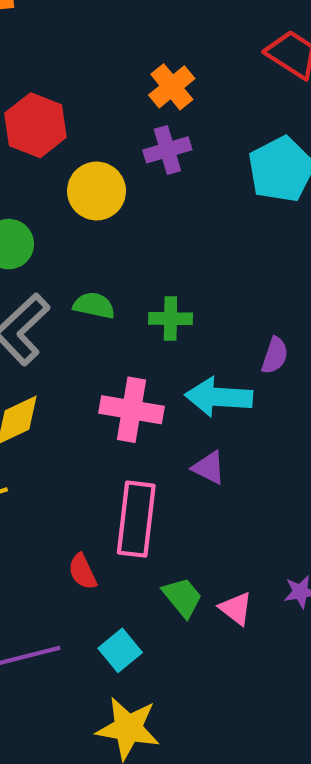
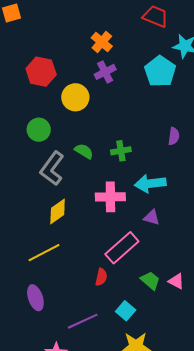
green semicircle: (94, 305) -> (84, 151), turned 30
purple semicircle: (275, 356) -> (174, 136), moved
pink rectangle: (136, 519) -> (122, 248), turned 52
red semicircle: (83, 572) -> (101, 277), turned -132

